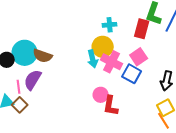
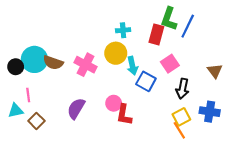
pink square: (139, 57) -> (170, 64), moved
cyan arrow: (93, 59) -> (132, 66), moved
pink cross: (112, 62) -> (85, 65), moved
purple semicircle: (33, 80) -> (76, 108), moved
brown square: (20, 105) -> (36, 121), moved

